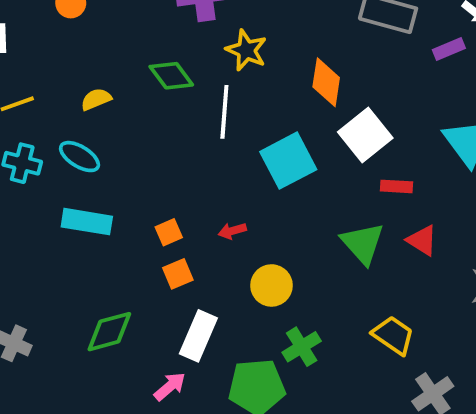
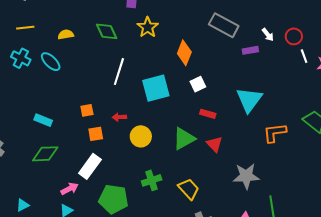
white line: (224, 112) -> (119, 72), moved
white square: (365, 135) -> (198, 84), size x0.6
cyan rectangle: (87, 222) -> (43, 120), moved, size x0.7
green triangle: (363, 243) -> (184, 139), turned 30
orange square: (178, 274) -> (96, 134), moved
yellow circle: (272, 285) -> (141, 136), moved
green cross: (302, 347) -> (152, 180), moved

